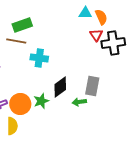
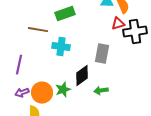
green rectangle: (22, 25) -> (65, 14), moved
red triangle: (96, 35) -> (118, 24), turned 48
gray rectangle: (92, 86) -> (102, 54), moved

